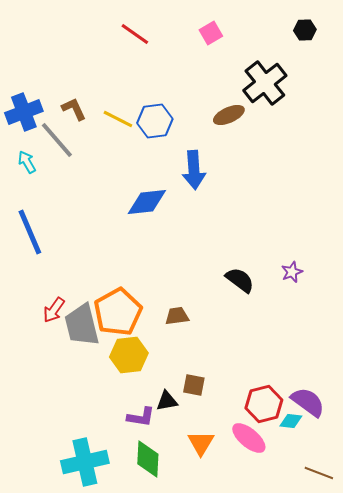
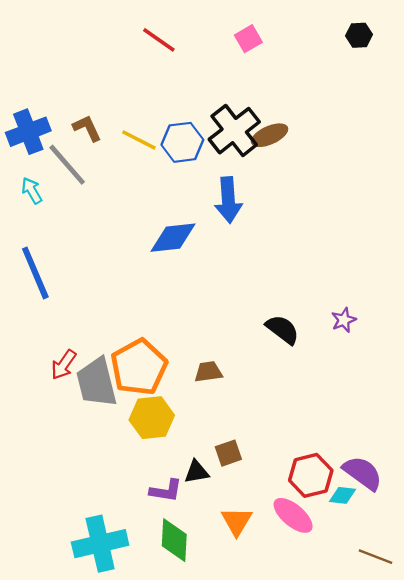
black cross: (265, 83) -> (234, 131), moved
brown square: (194, 385) -> (228, 453), turned -30

